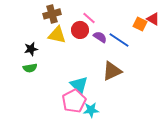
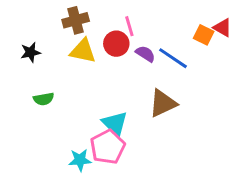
pink line: (89, 18) -> (129, 26), turned 32
black star: (31, 49) -> (31, 52), moved
cyan star: (91, 110) -> (80, 160), moved

